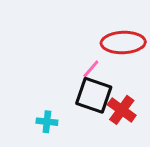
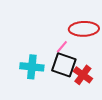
cyan cross: (47, 122) -> (32, 67), moved, size x1.6

